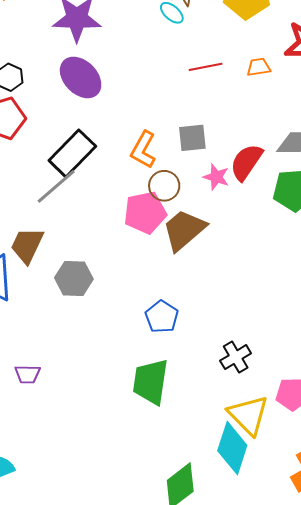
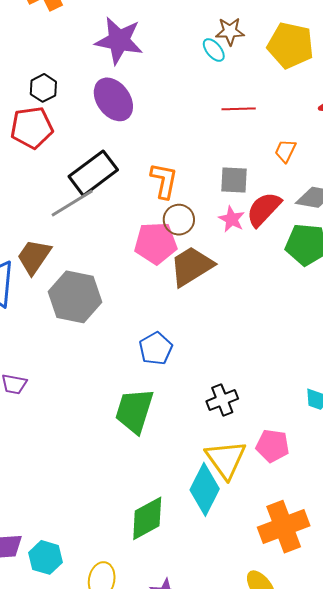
orange trapezoid: (259, 67) -> (285, 151), moved, turned -65
gray square: (192, 138) -> (234, 180), moved
orange L-shape: (143, 150) -> (164, 181), turned 153
gray hexagon: (74, 278) -> (75, 297), size x1.4

